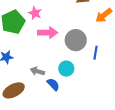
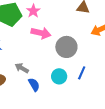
blue line: (95, 53) -> (82, 73), moved
cyan circle: (66, 69) -> (59, 76), moved

